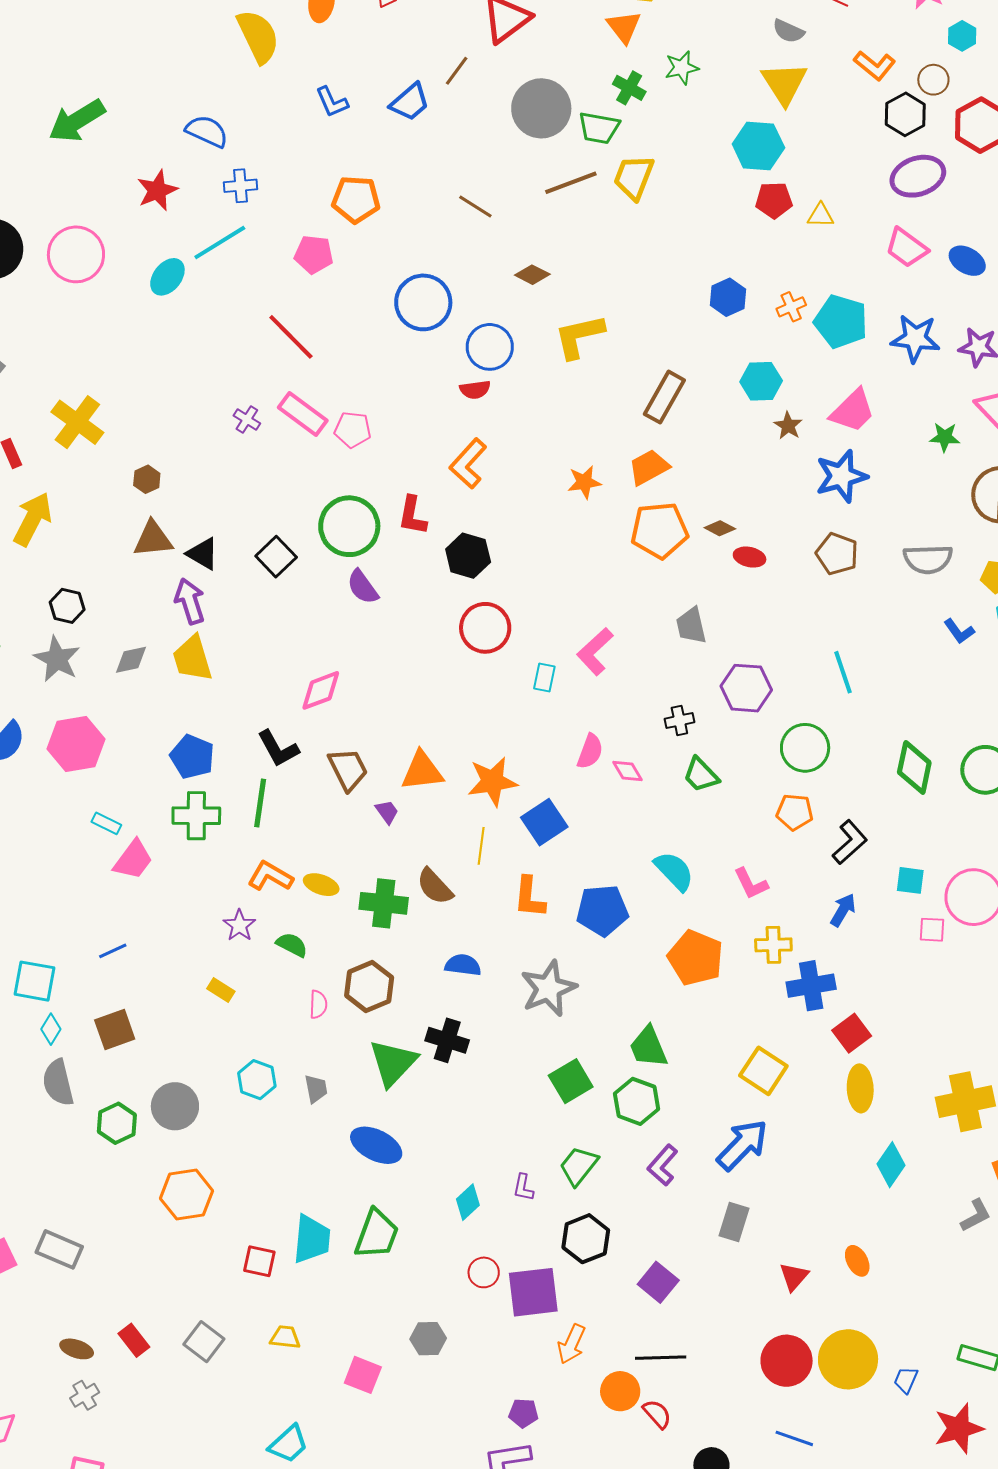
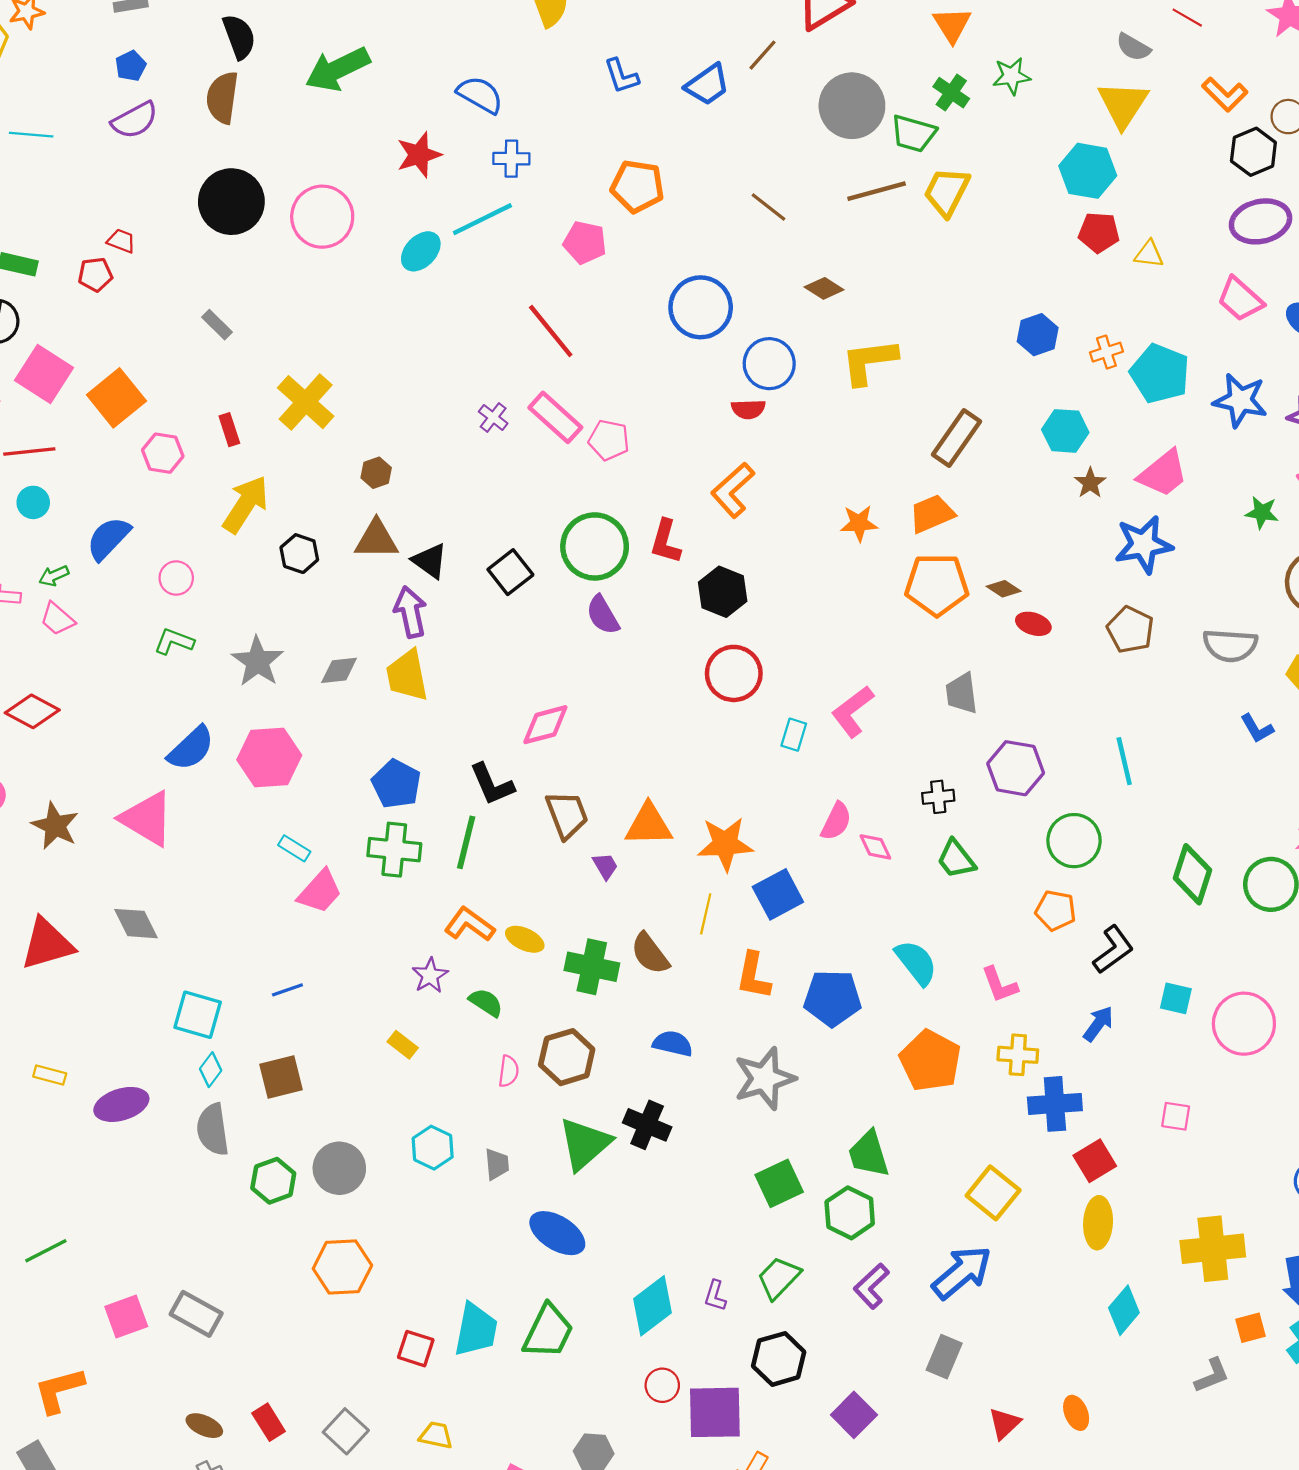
black hexagon: (67, 606) -> (299, 554), moved
pink square: (932, 930) -> (1176, 1116), moved
cyan diamond: (468, 1202) -> (652, 1306), size x1.5

